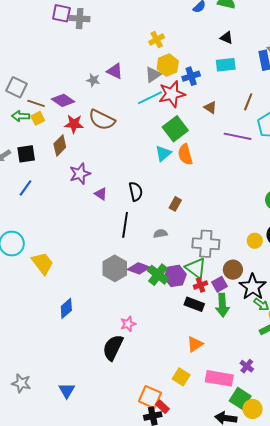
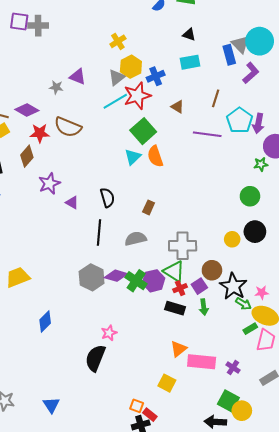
gray semicircle: (160, 234) -> (136, 239), size x1.5
yellow trapezoid: (43, 263) -> (18, 277), turned -70
green arrow: (222, 305) -> (204, 307), size x0.7
pink rectangle: (219, 378) -> (202, 362), moved
orange square: (150, 397) -> (137, 406), size x0.6

